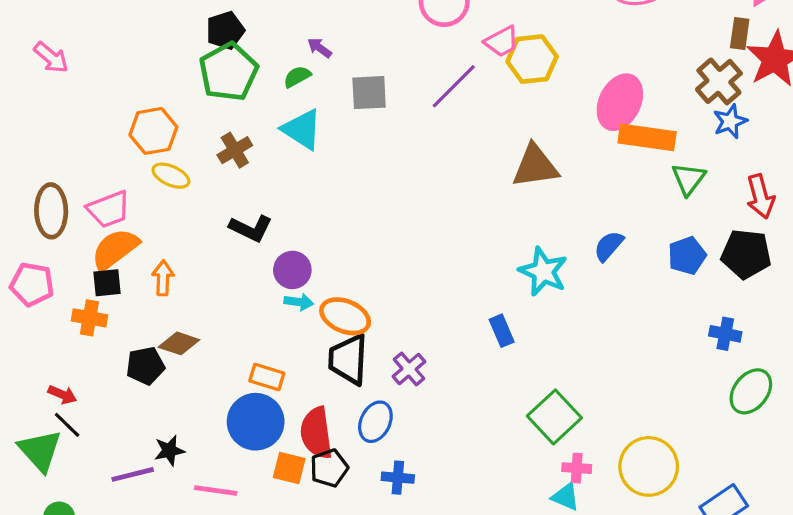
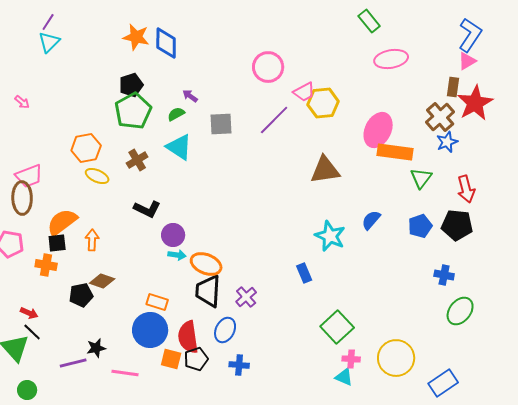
pink arrow: (51, 57) -> (22, 102), size x0.7
pink trapezoid: (109, 209) -> (29, 176), moved

